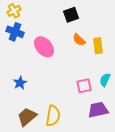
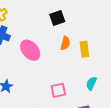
orange semicircle: (79, 40) -> (65, 43), turned -120
pink square: (84, 86) -> (58, 90), moved

